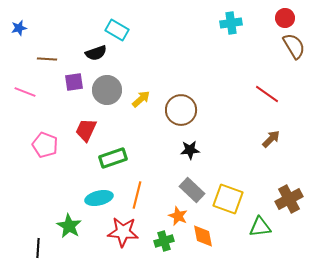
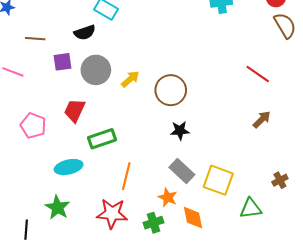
cyan ellipse: (99, 198) -> (69, 167), moved
brown cross: (289, 199) -> (280, 180), size x0.6

